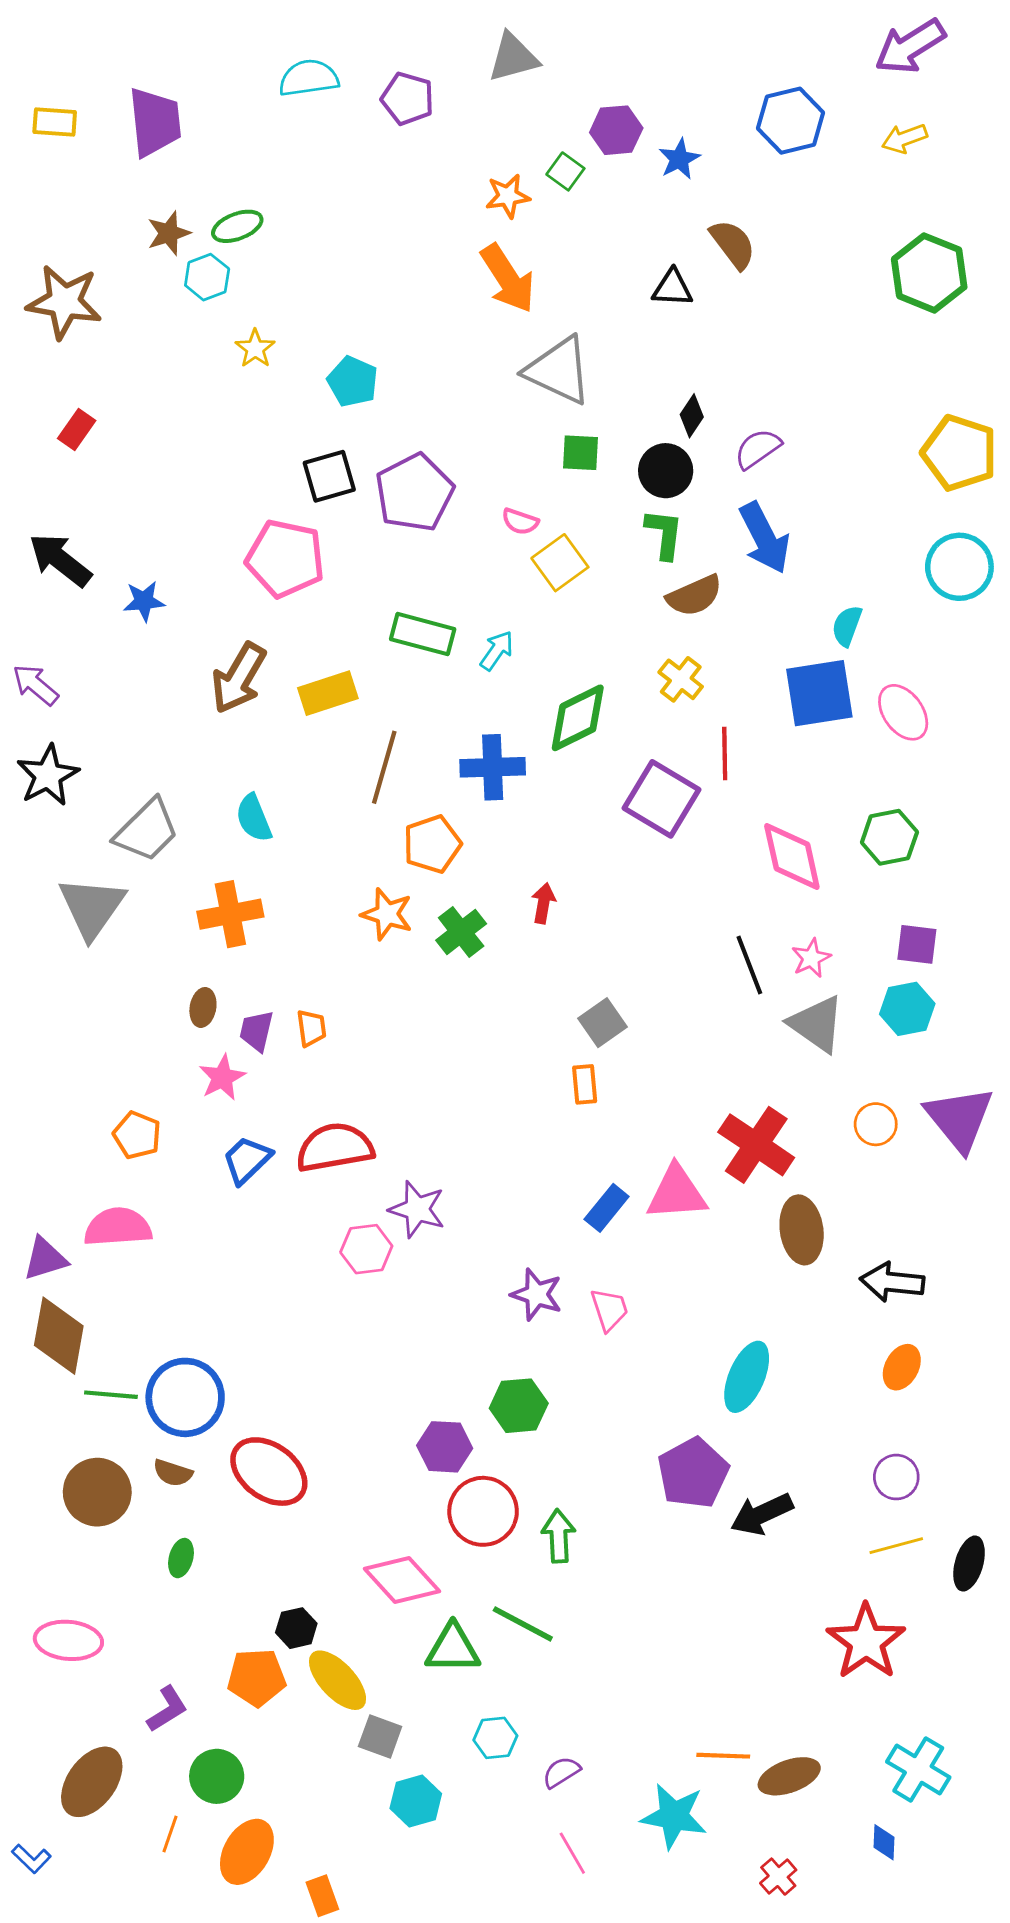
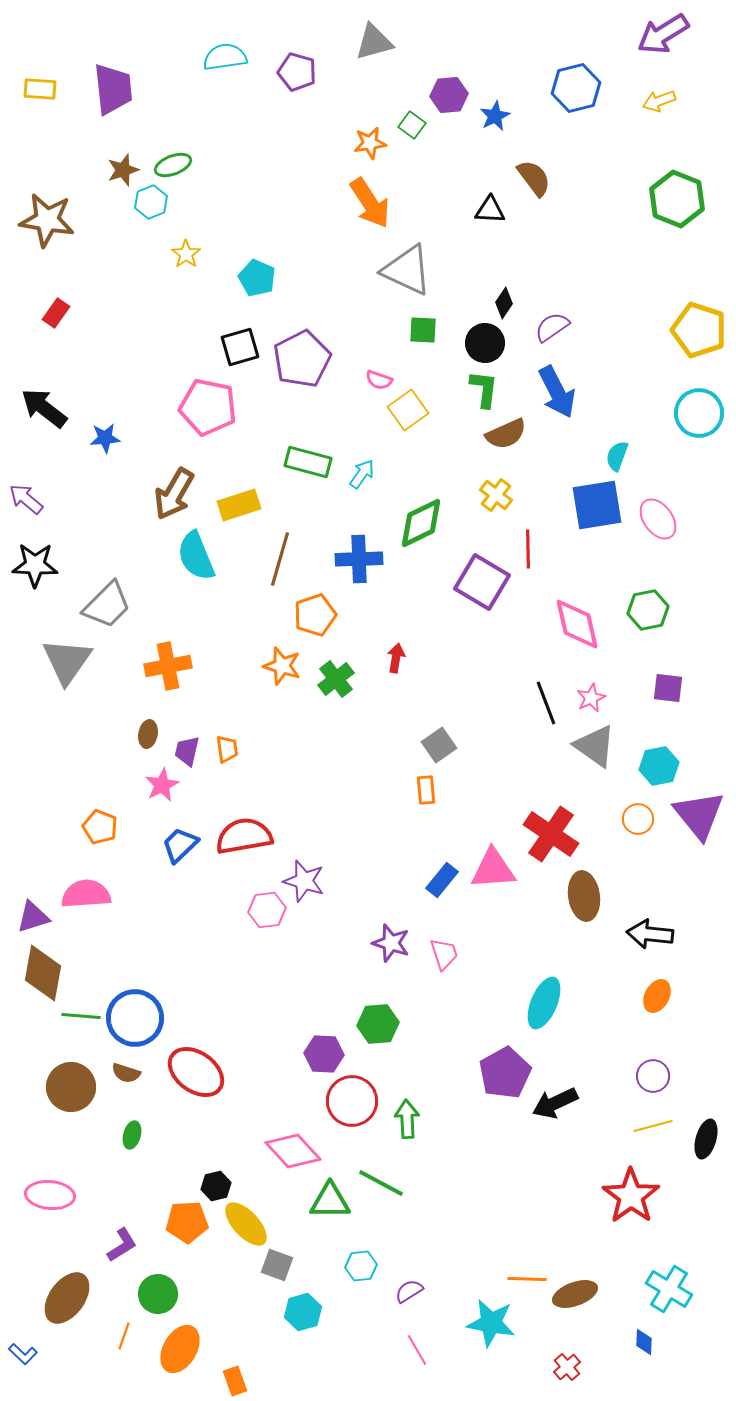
black star: (48, 775) -> (35, 565), turned 30
cyan semicircle: (254, 818) -> (196, 556), moved, size x1.4
cyan hexagon: (907, 1009) -> (659, 766), moved

